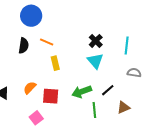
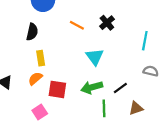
black cross: (96, 41) -> (107, 23), moved
orange line: (47, 42) -> (77, 25), moved
cyan triangle: (95, 61) -> (95, 57), moved
yellow rectangle: (55, 63) -> (41, 58), moved

